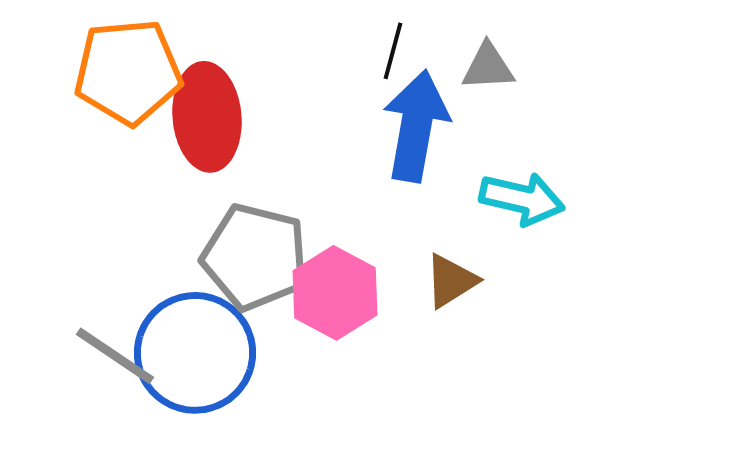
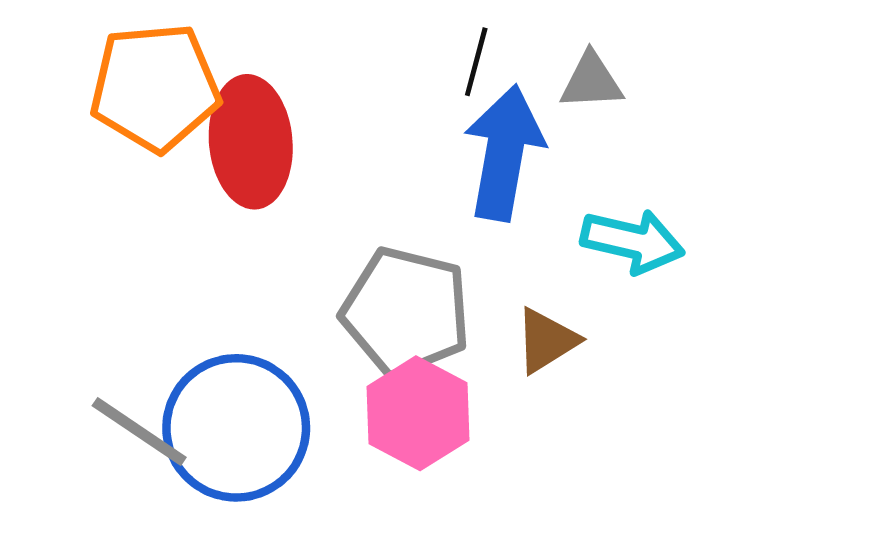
gray pentagon: (255, 257) -> (406, 312), moved
pink hexagon: (335, 293) -> (418, 413), moved

